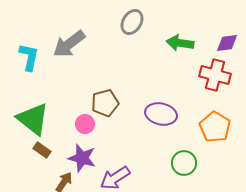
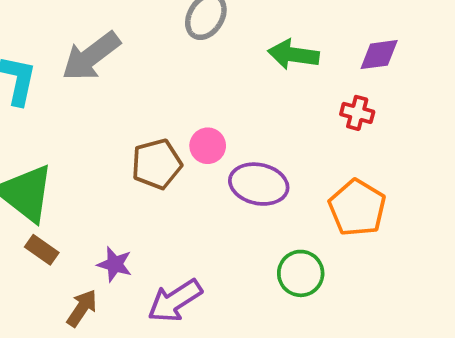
red cross: (215, 75) -> (357, 113), size x0.6
pink circle: (85, 124) -> (208, 146), moved
purple star: (82, 158) -> (115, 264), size x0.7

